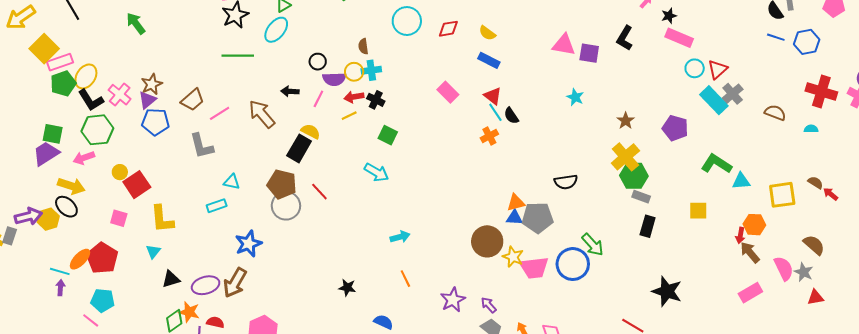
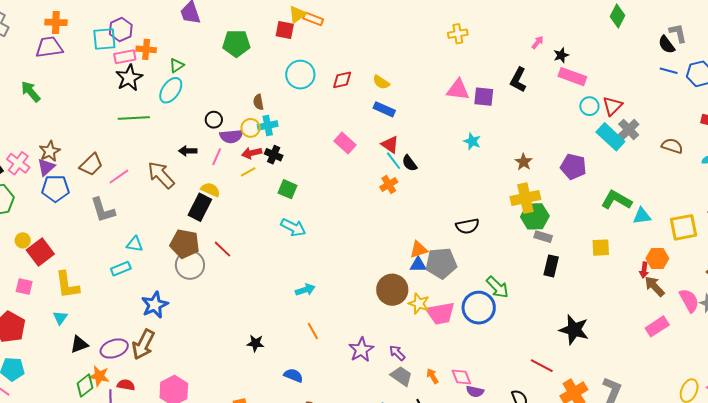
yellow cross: (625, 157) -> (525, 198), turned 32
cyan arrow: (376, 172) -> (293, 227), moved

